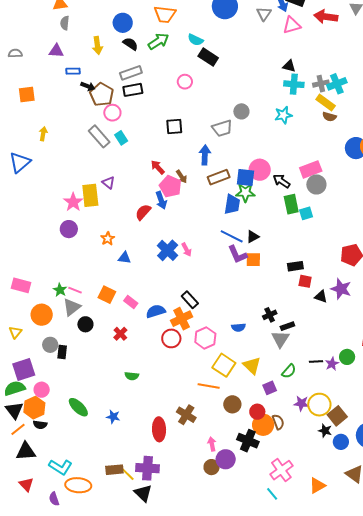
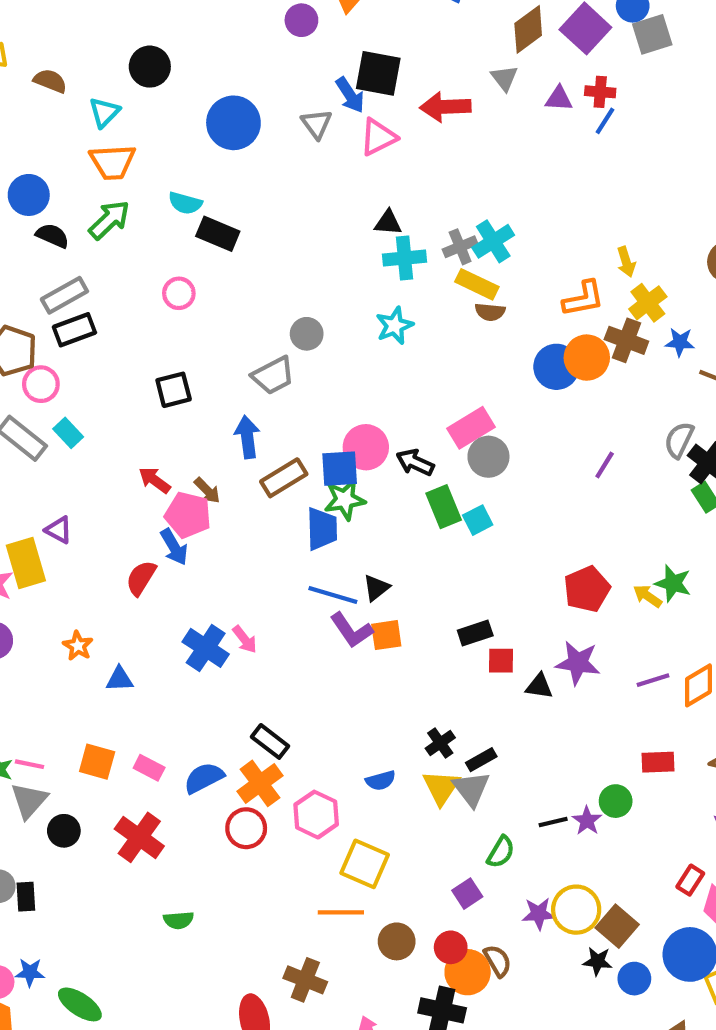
red cross: (120, 334) -> (139, 837), size x1.6
yellow triangle: (252, 366) -> (441, 787), moved, turned 30
blue star: (113, 417) -> (30, 972), moved

